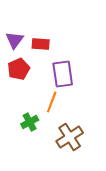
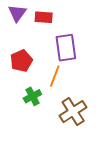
red pentagon: (19, 69) -> (21, 61), moved

